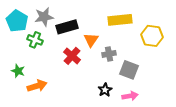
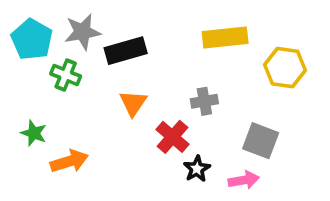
orange triangle: (91, 40) -> (133, 103), moved
red cross: (72, 56) -> (173, 137), moved
gray square: (129, 70) -> (261, 141), moved

